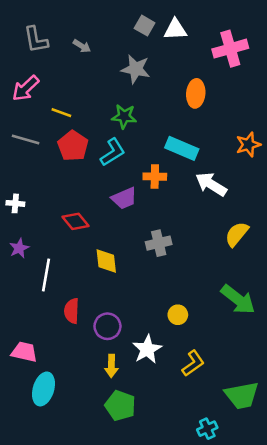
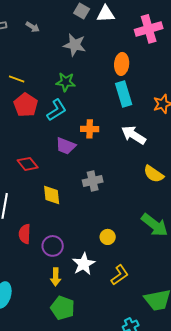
cyan rectangle: (182, 148) -> (124, 94), moved, turned 50
purple trapezoid: (124, 198) -> (66, 146), turned 45
yellow semicircle: (237, 234) -> (154, 174), turned -95

